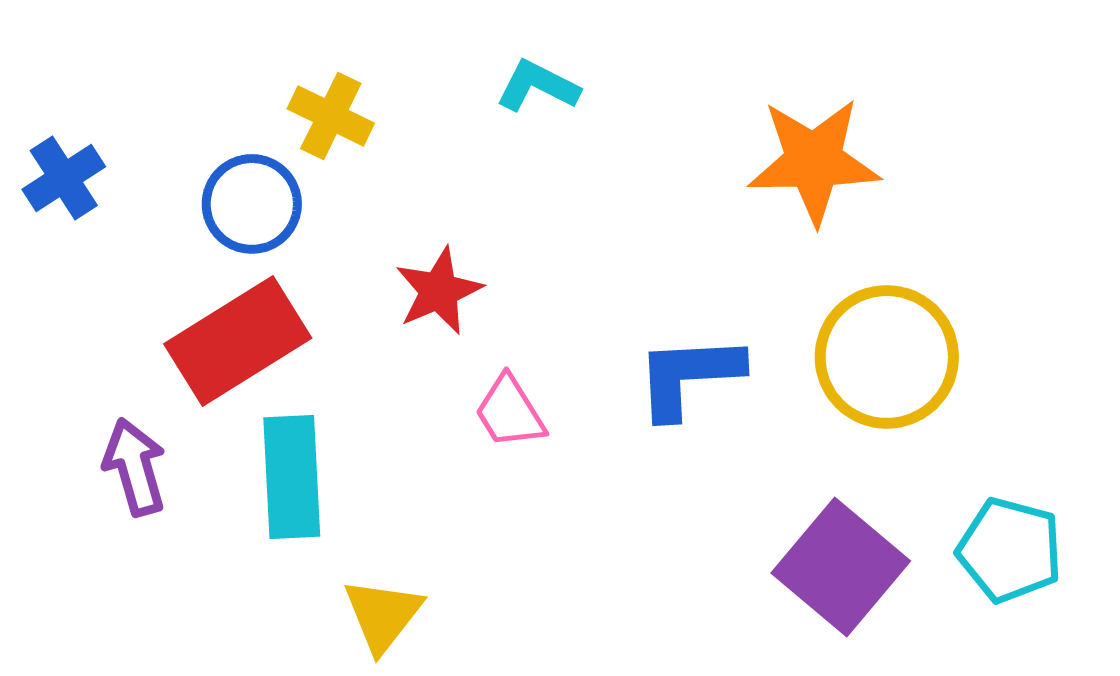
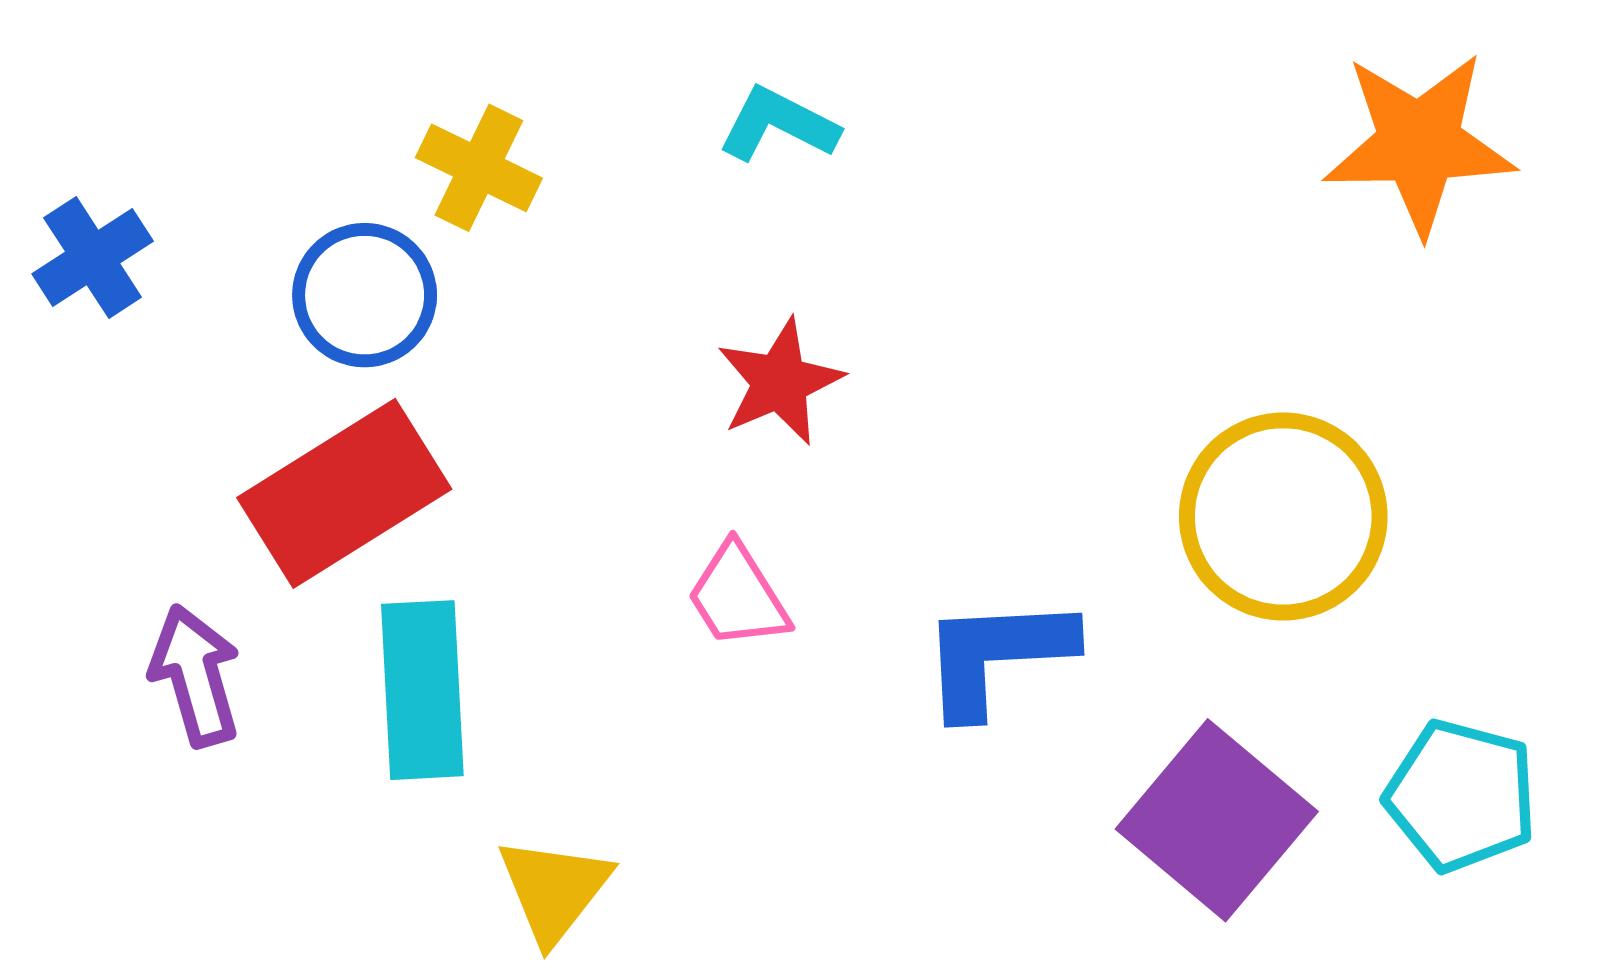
orange star: (814, 161) -> (1419, 143), moved
red star: (439, 291) -> (780, 382), moved
blue L-shape: (689, 376) -> (997, 655), moved

